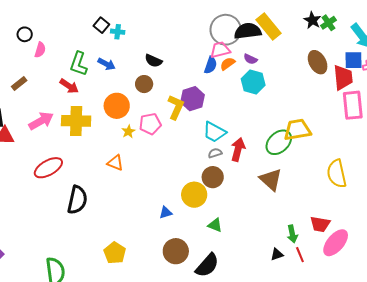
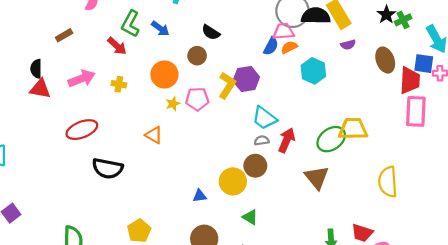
purple semicircle: (250, 59) -> (348, 45), moved, turned -48
yellow cross: (76, 121) -> (119, 84), size x0.5
black semicircle: (77, 200) -> (108, 168), turned 80

